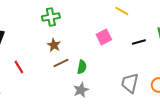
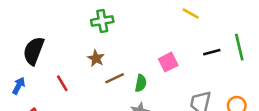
pink square: (104, 37) -> (168, 62), moved
brown star: (54, 45) -> (96, 58), moved

